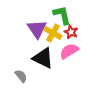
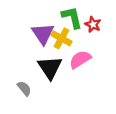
red star: (71, 32) -> (93, 24), moved
black triangle: (43, 58) -> (50, 67), turned 30

